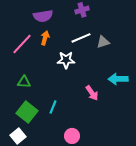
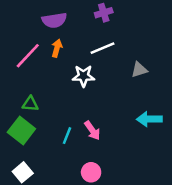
gray triangle: (103, 42) -> (139, 70), moved
cyan arrow: (118, 79) -> (149, 119), moved
pink arrow: (92, 93) -> (92, 130), moved
green square: (27, 112) -> (21, 130), moved

